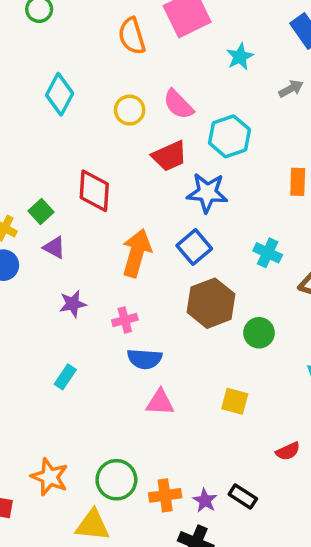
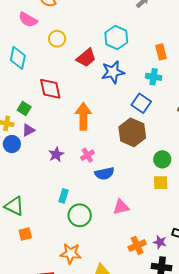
cyan diamond: (60, 94) -> (18, 58), moved
pink semicircle: (178, 104) -> (28, 20), moved
purple triangle: (54, 247) -> (28, 130), moved, turned -40
blue square: (194, 247) -> (141, 103), moved
cyan cross: (268, 253) -> (154, 77), moved
green circle: (259, 333) -> (162, 159), moved
pink triangle: (160, 402) -> (121, 207), moved
green circle: (116, 480) -> (80, 215), moved

